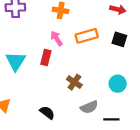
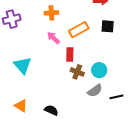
red rectangle: (46, 57) -> (70, 55), moved
cyan circle: (118, 84) -> (99, 70), moved
black semicircle: (47, 113) -> (51, 110), moved

